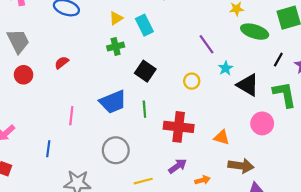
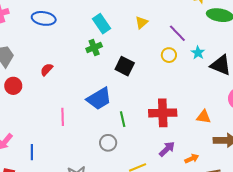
yellow triangle: (116, 18) -> (142, 22), moved
cyan rectangle: (144, 25) -> (102, 24), moved
yellow circle: (192, 81) -> (169, 55), moved
green line: (144, 109) -> (123, 119), moved
blue line: (48, 149) -> (32, 152), moved
gray circle: (116, 150) -> (108, 143), size x0.7

